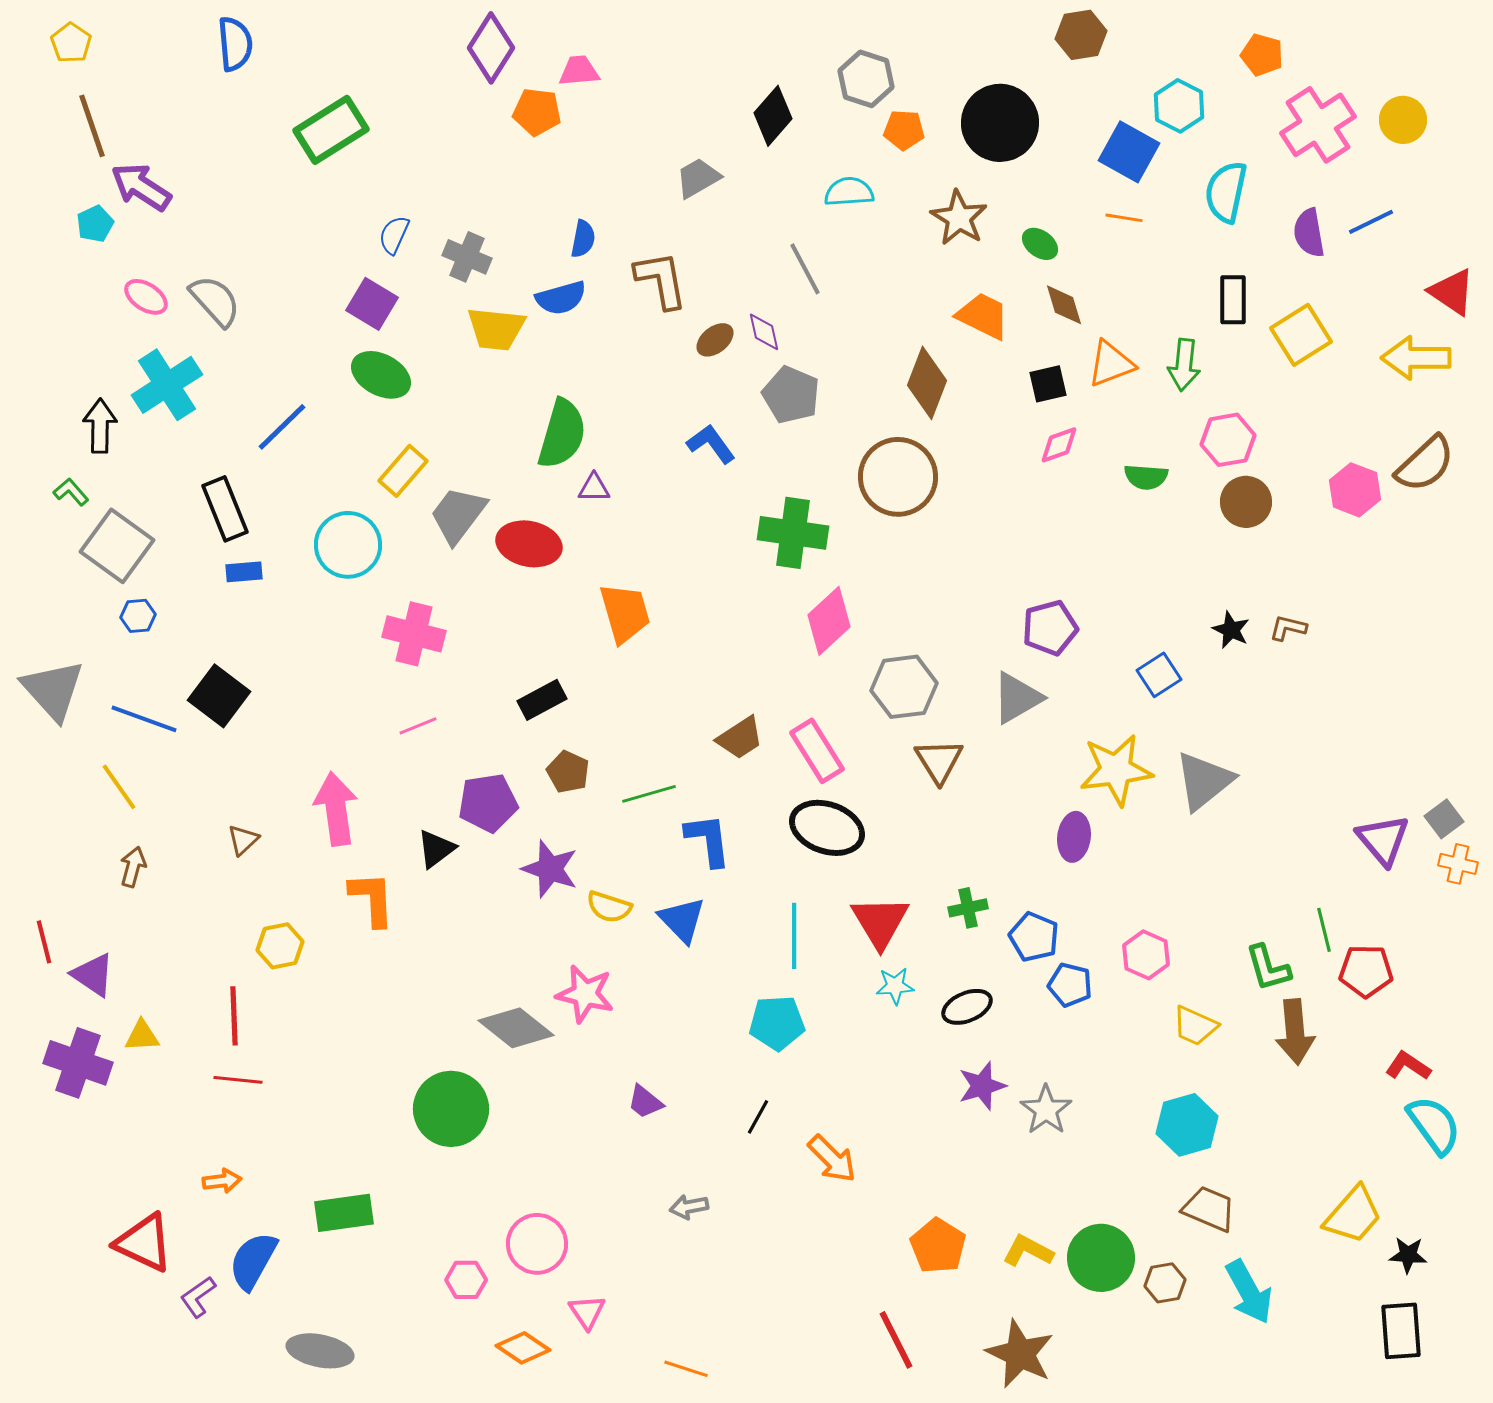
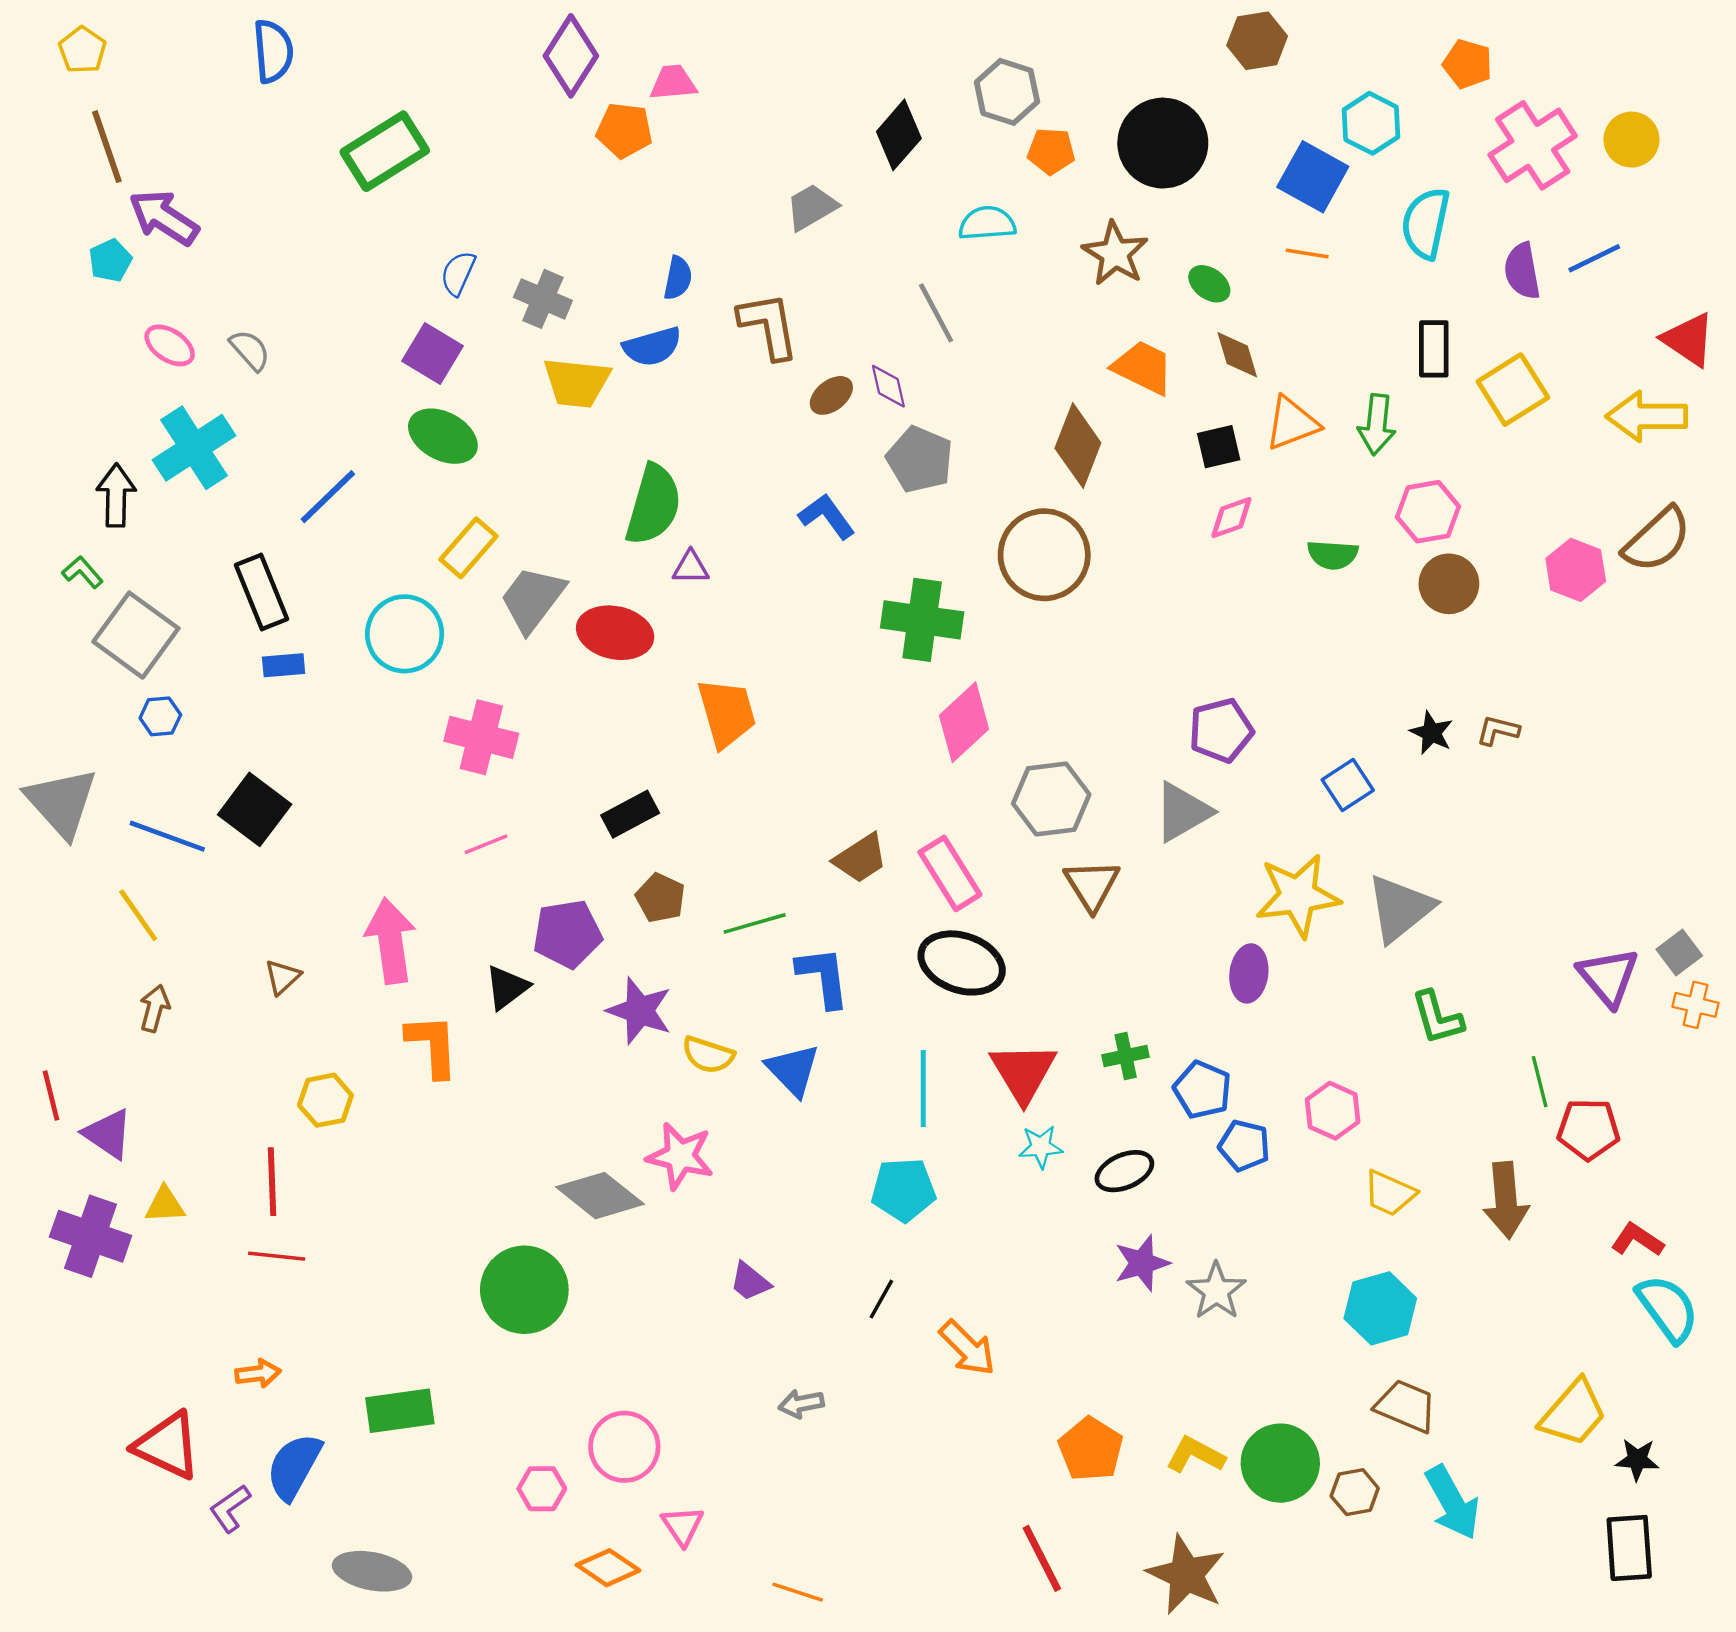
gray semicircle: (215, 301) -> (250, 350), size x0.7
green L-shape: (1268, 968) -> (1437, 1018), moved

